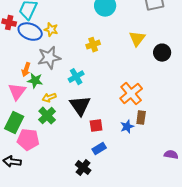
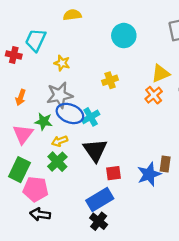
blue ellipse: (30, 32) -> (70, 113), moved
yellow triangle: (137, 39) -> (160, 73), turned 30
orange arrow: (26, 70) -> (21, 97), moved
orange cross: (131, 94) -> (154, 95), moved, size x0.7
blue star: (127, 127) -> (149, 174), size x1.5
blue rectangle: (99, 149) -> (100, 199), moved, size x1.6
black arrow: (12, 162) -> (40, 214), moved

